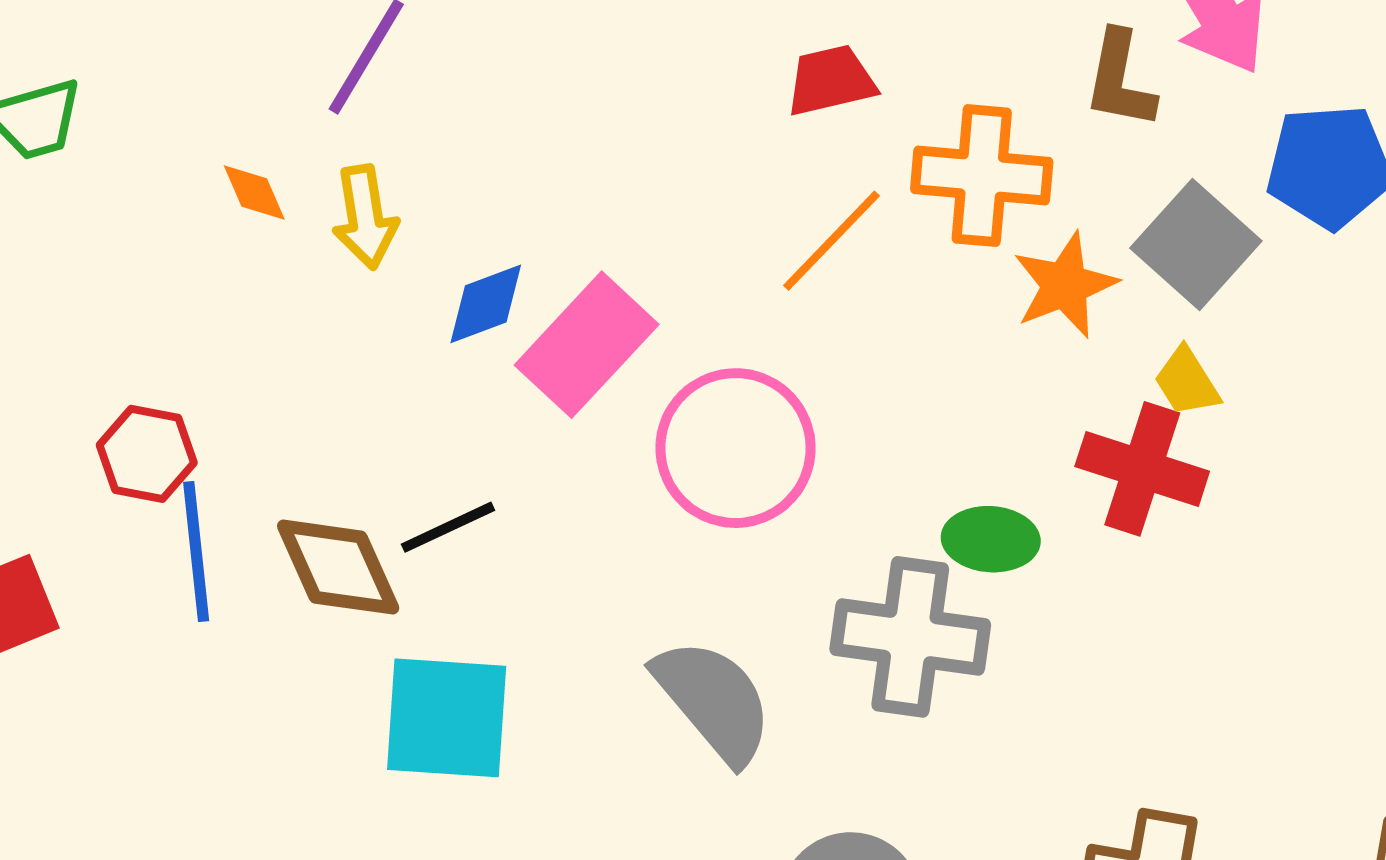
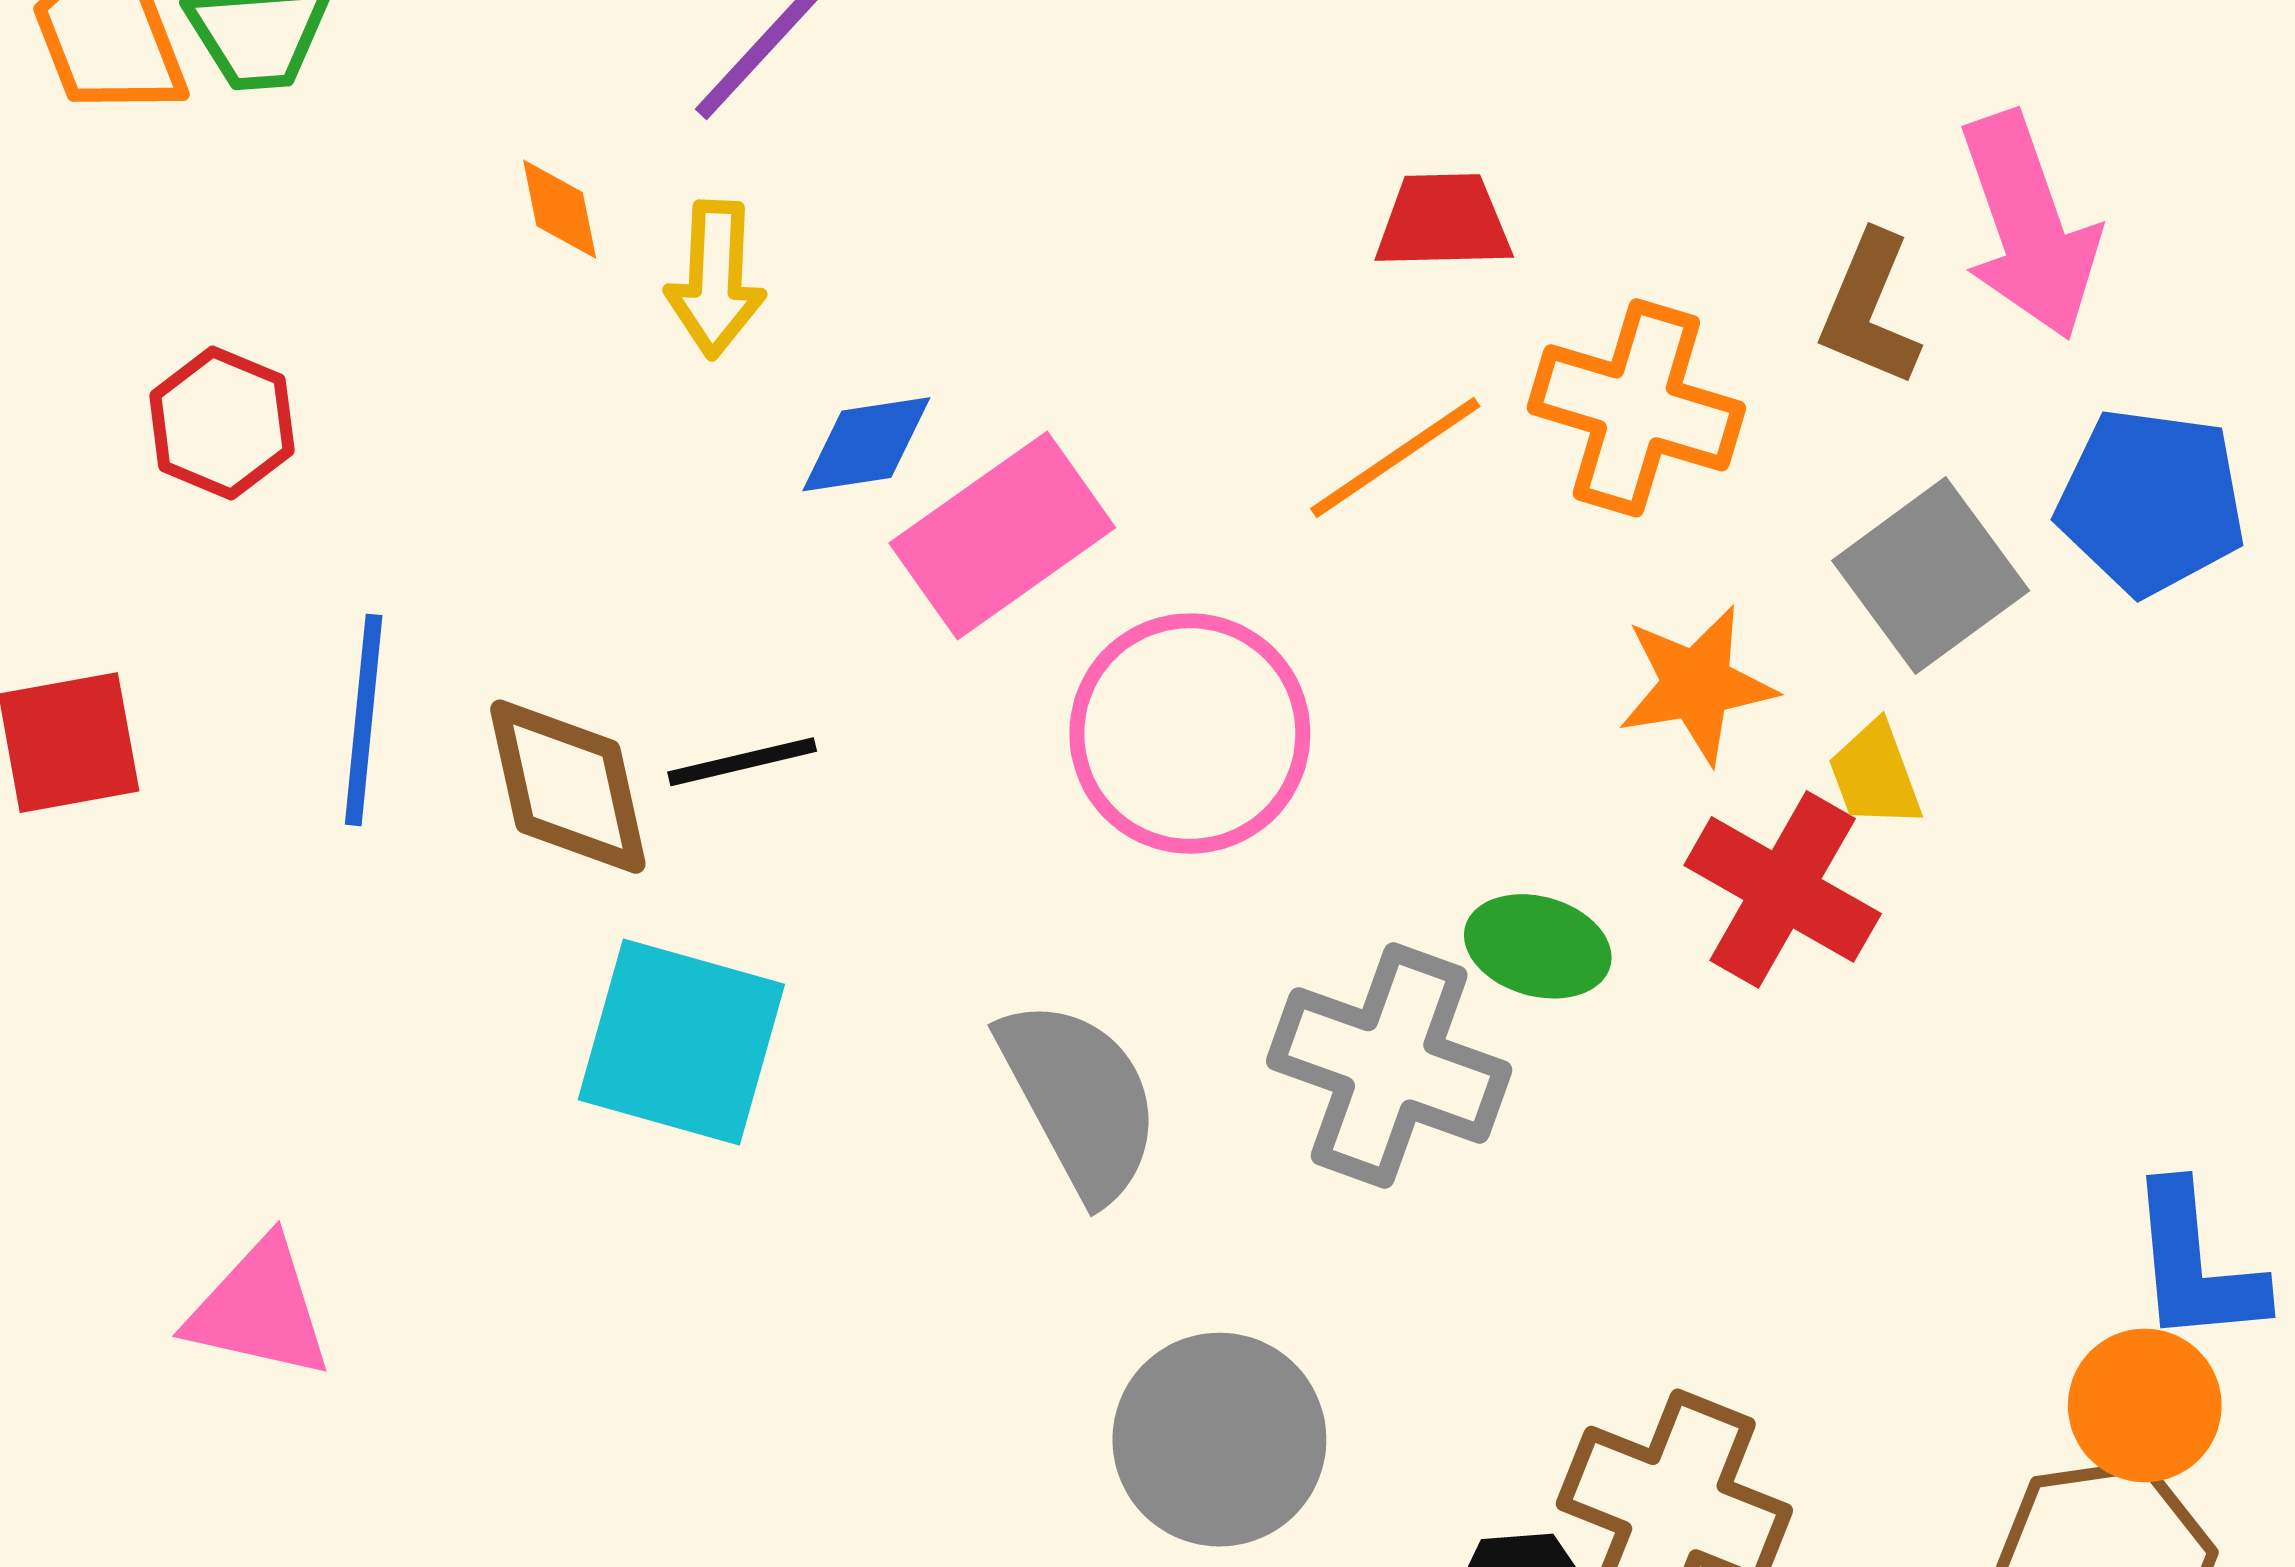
orange star: (1065, 285) -> (1697, 685), moved
red hexagon: (147, 454) -> (222, 423), moved

